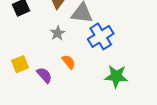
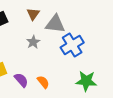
orange semicircle: (69, 62) -> (43, 82), moved

